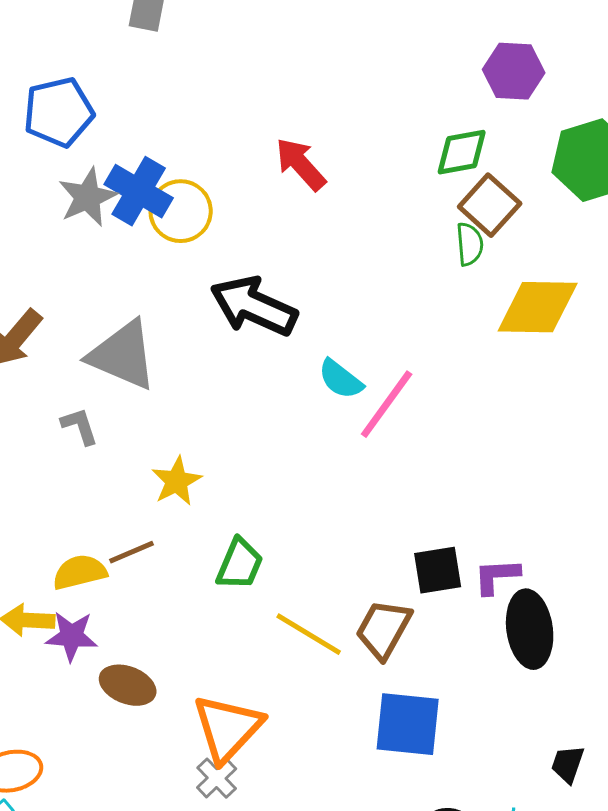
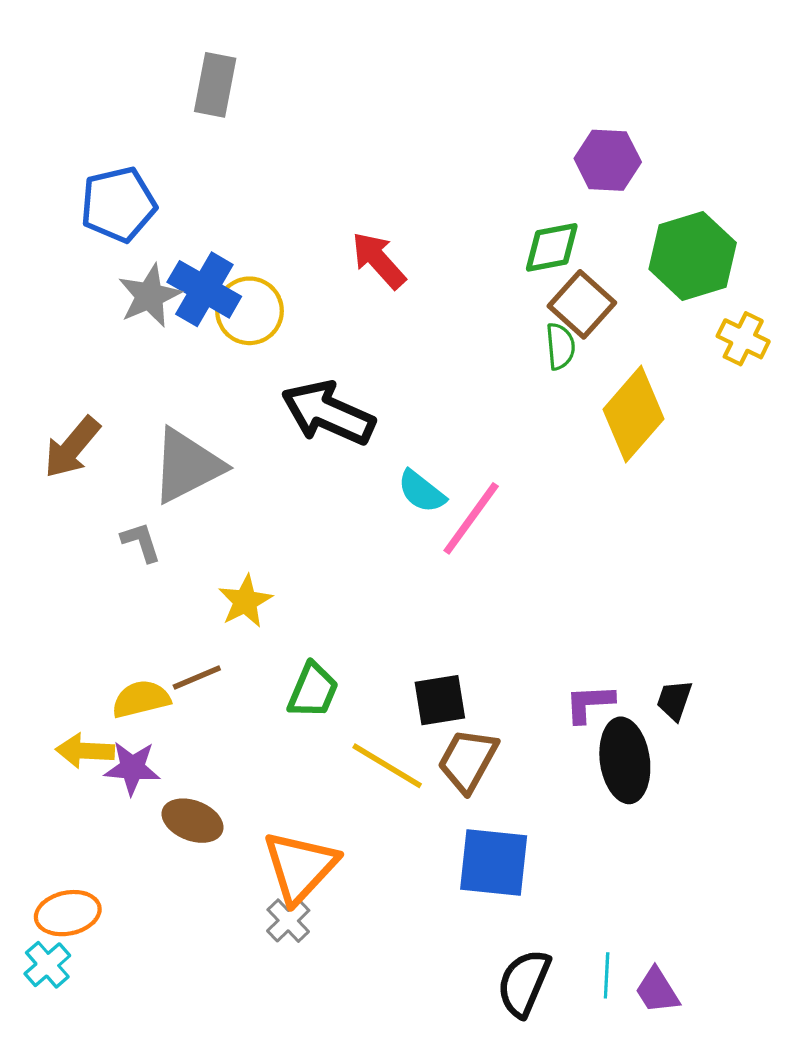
yellow diamond: (538, 307) -> (633, 414), turned -50
gray triangle: (123, 355) -> (187, 466), turned -50
black square: (438, 570) -> (440, 700), moved
black trapezoid: (568, 764) -> (674, 700), moved

